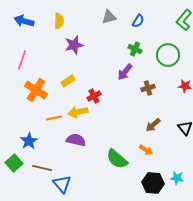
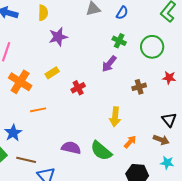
brown cross: (148, 88) -> (139, 87), moved
yellow arrow: (78, 112) -> (115, 117), moved, turned -72
brown arrow: (153, 125) -> (161, 140), moved, turned -119
purple semicircle: (76, 140) -> (71, 148), moved
orange arrow: (146, 150) -> (130, 142), turned -80
cyan star: (177, 178) -> (167, 163), moved

